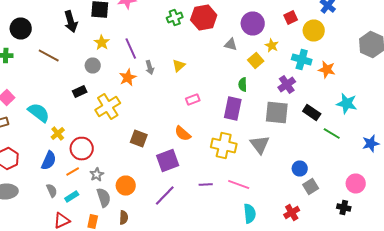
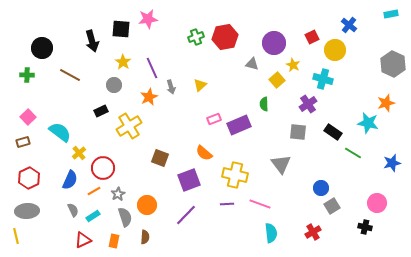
orange star: (327, 70) -> (386, 103), moved, turned -30
purple rectangle: (233, 108) -> (239, 125), moved, turned 55
gray square: (277, 112) -> (298, 132), size x0.7
yellow cross: (224, 146) -> (235, 175), moved

